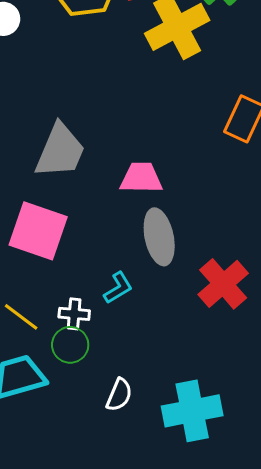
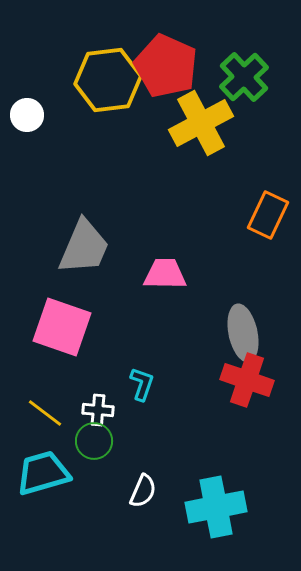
gray ellipse: (159, 237) -> (243, 333), moved
red cross: (223, 284) -> (247, 380), turned -30
cyan L-shape: (118, 288) -> (142, 384), turned -40

